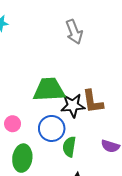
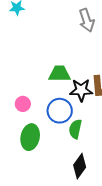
green trapezoid: (49, 90) -> (59, 74), size x0.7

